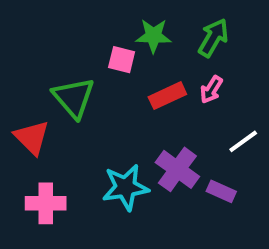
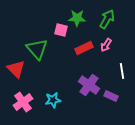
white line: (243, 141) -> (122, 71), turned -63
cyan star: (126, 187) -> (53, 100), moved, size x0.7
pink cross: (46, 203) -> (23, 102), turned -36

